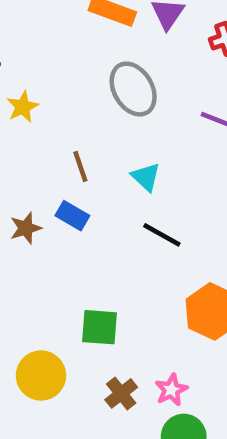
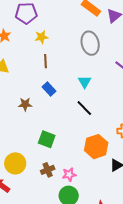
brown line: (80, 166) -> (46, 61), moved
brown star: (26, 228) -> (25, 104), moved
yellow circle: (41, 375) -> (15, 163), moved

